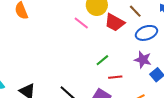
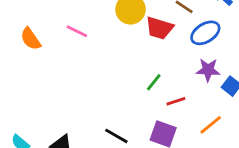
pink line: (81, 23) -> (77, 31), moved

